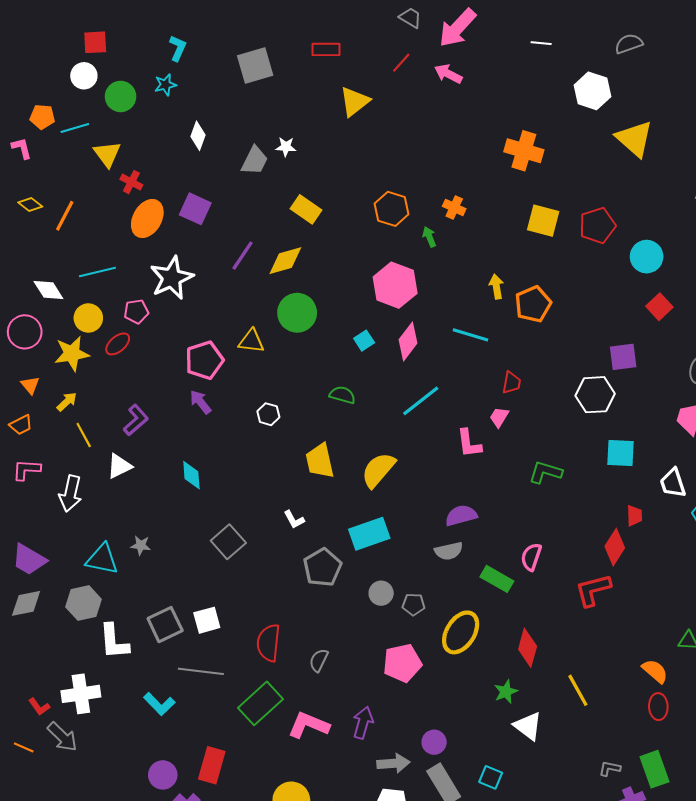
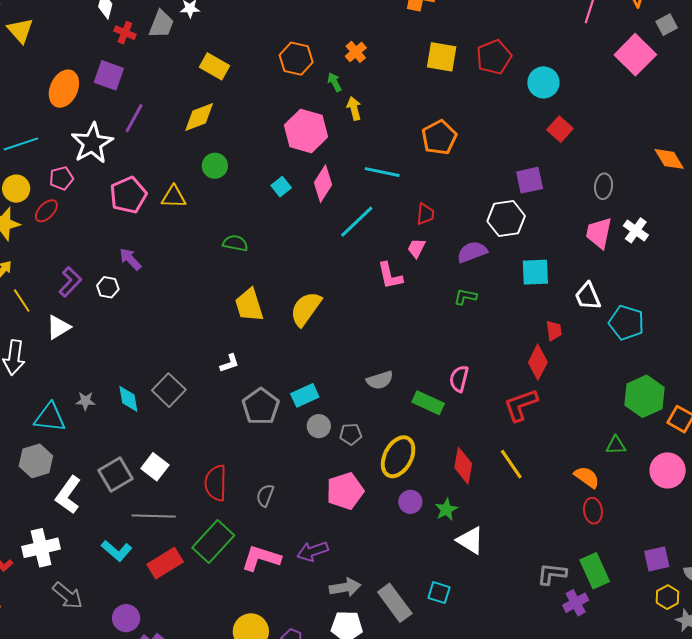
red cross: (131, 182) -> (125, 33), moved
orange cross: (454, 207) -> (356, 52), turned 30
purple line: (243, 256) -> (134, 118), moved
yellow arrow: (496, 287) -> (354, 108), moved
green circle: (297, 313) -> (215, 166), size x0.7
pink pentagon: (204, 360) -> (128, 195), moved
green semicircle: (342, 395) -> (235, 243), moved
cyan line: (421, 401) -> (357, 222), moved
white hexagon: (268, 414) -> (108, 287), moved
green L-shape: (545, 472) -> (465, 297), size x0.7
cyan diamond: (191, 475) -> (128, 399), moved
purple semicircle: (461, 515) -> (472, 252), moved
white L-shape: (294, 519) -> (230, 363), turned -75
cyan rectangle: (369, 534) -> (305, 395), moved, size x0.7
white square: (207, 620) -> (155, 467), turned -32
white L-shape: (114, 642) -> (68, 495), turned 45
yellow line: (578, 690) -> (511, 464), moved
purple arrow: (363, 723) -> (313, 551), turned -120
gray arrow: (62, 737) -> (68, 596), moved
purple circle: (434, 742) -> (410, 502), moved
red rectangle: (212, 765) -> (165, 563), moved, turned 48
gray L-shape: (610, 768) -> (552, 574), size x1.4

